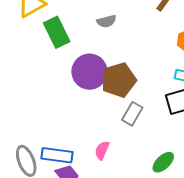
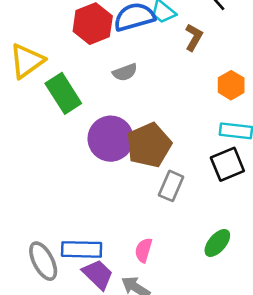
pink semicircle: (102, 150) -> (144, 250), moved

